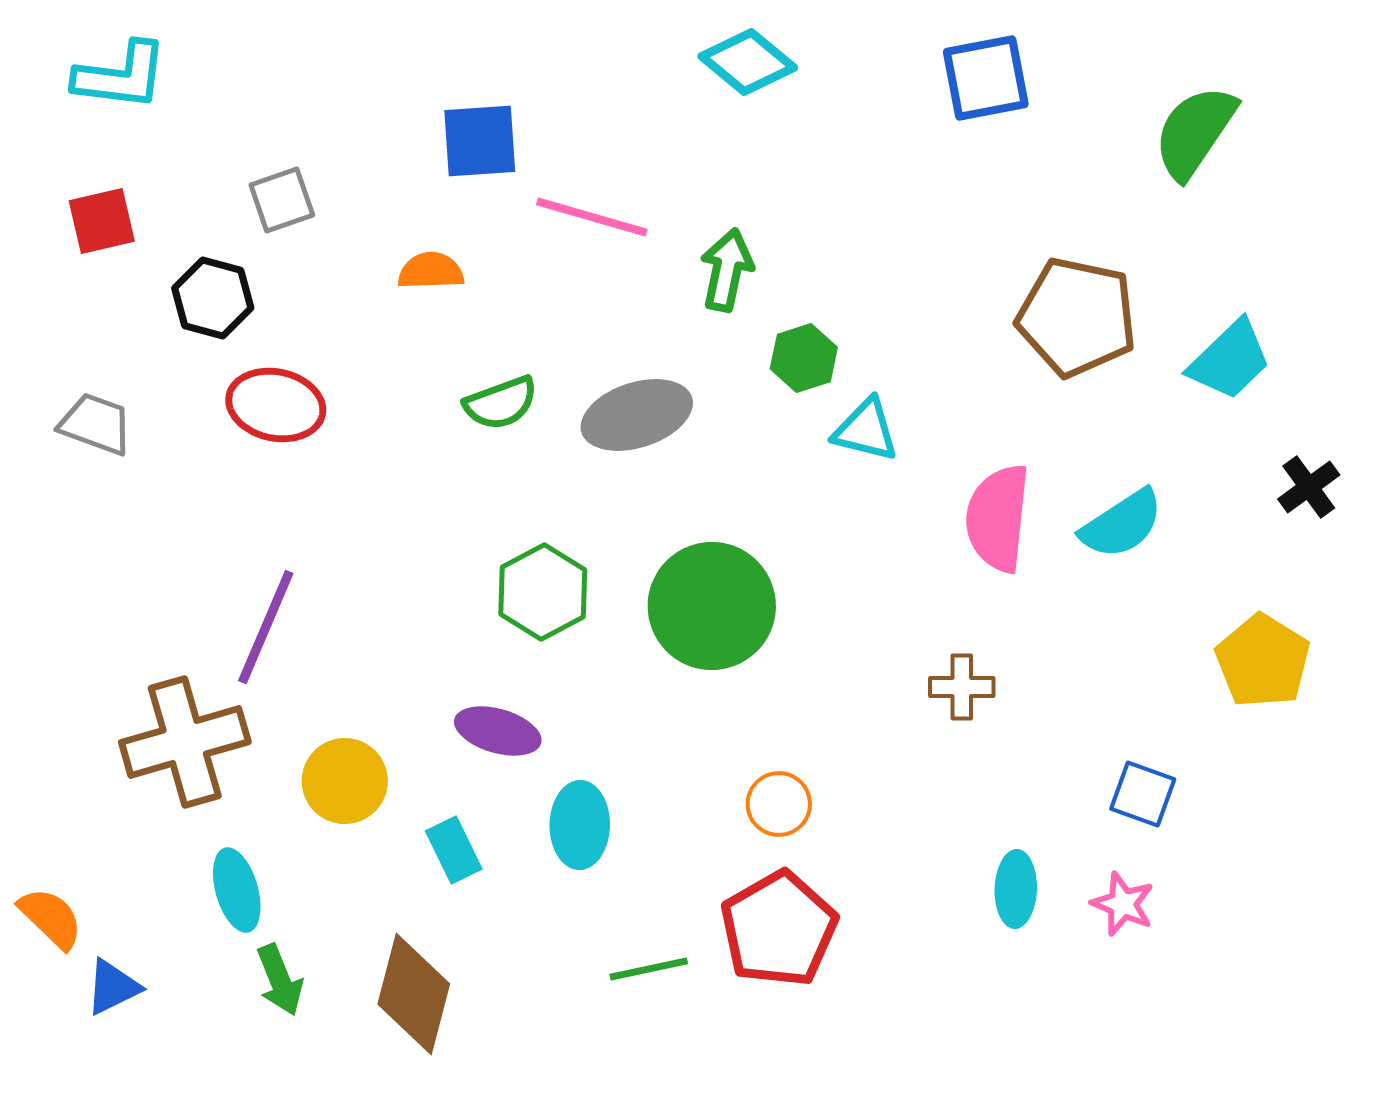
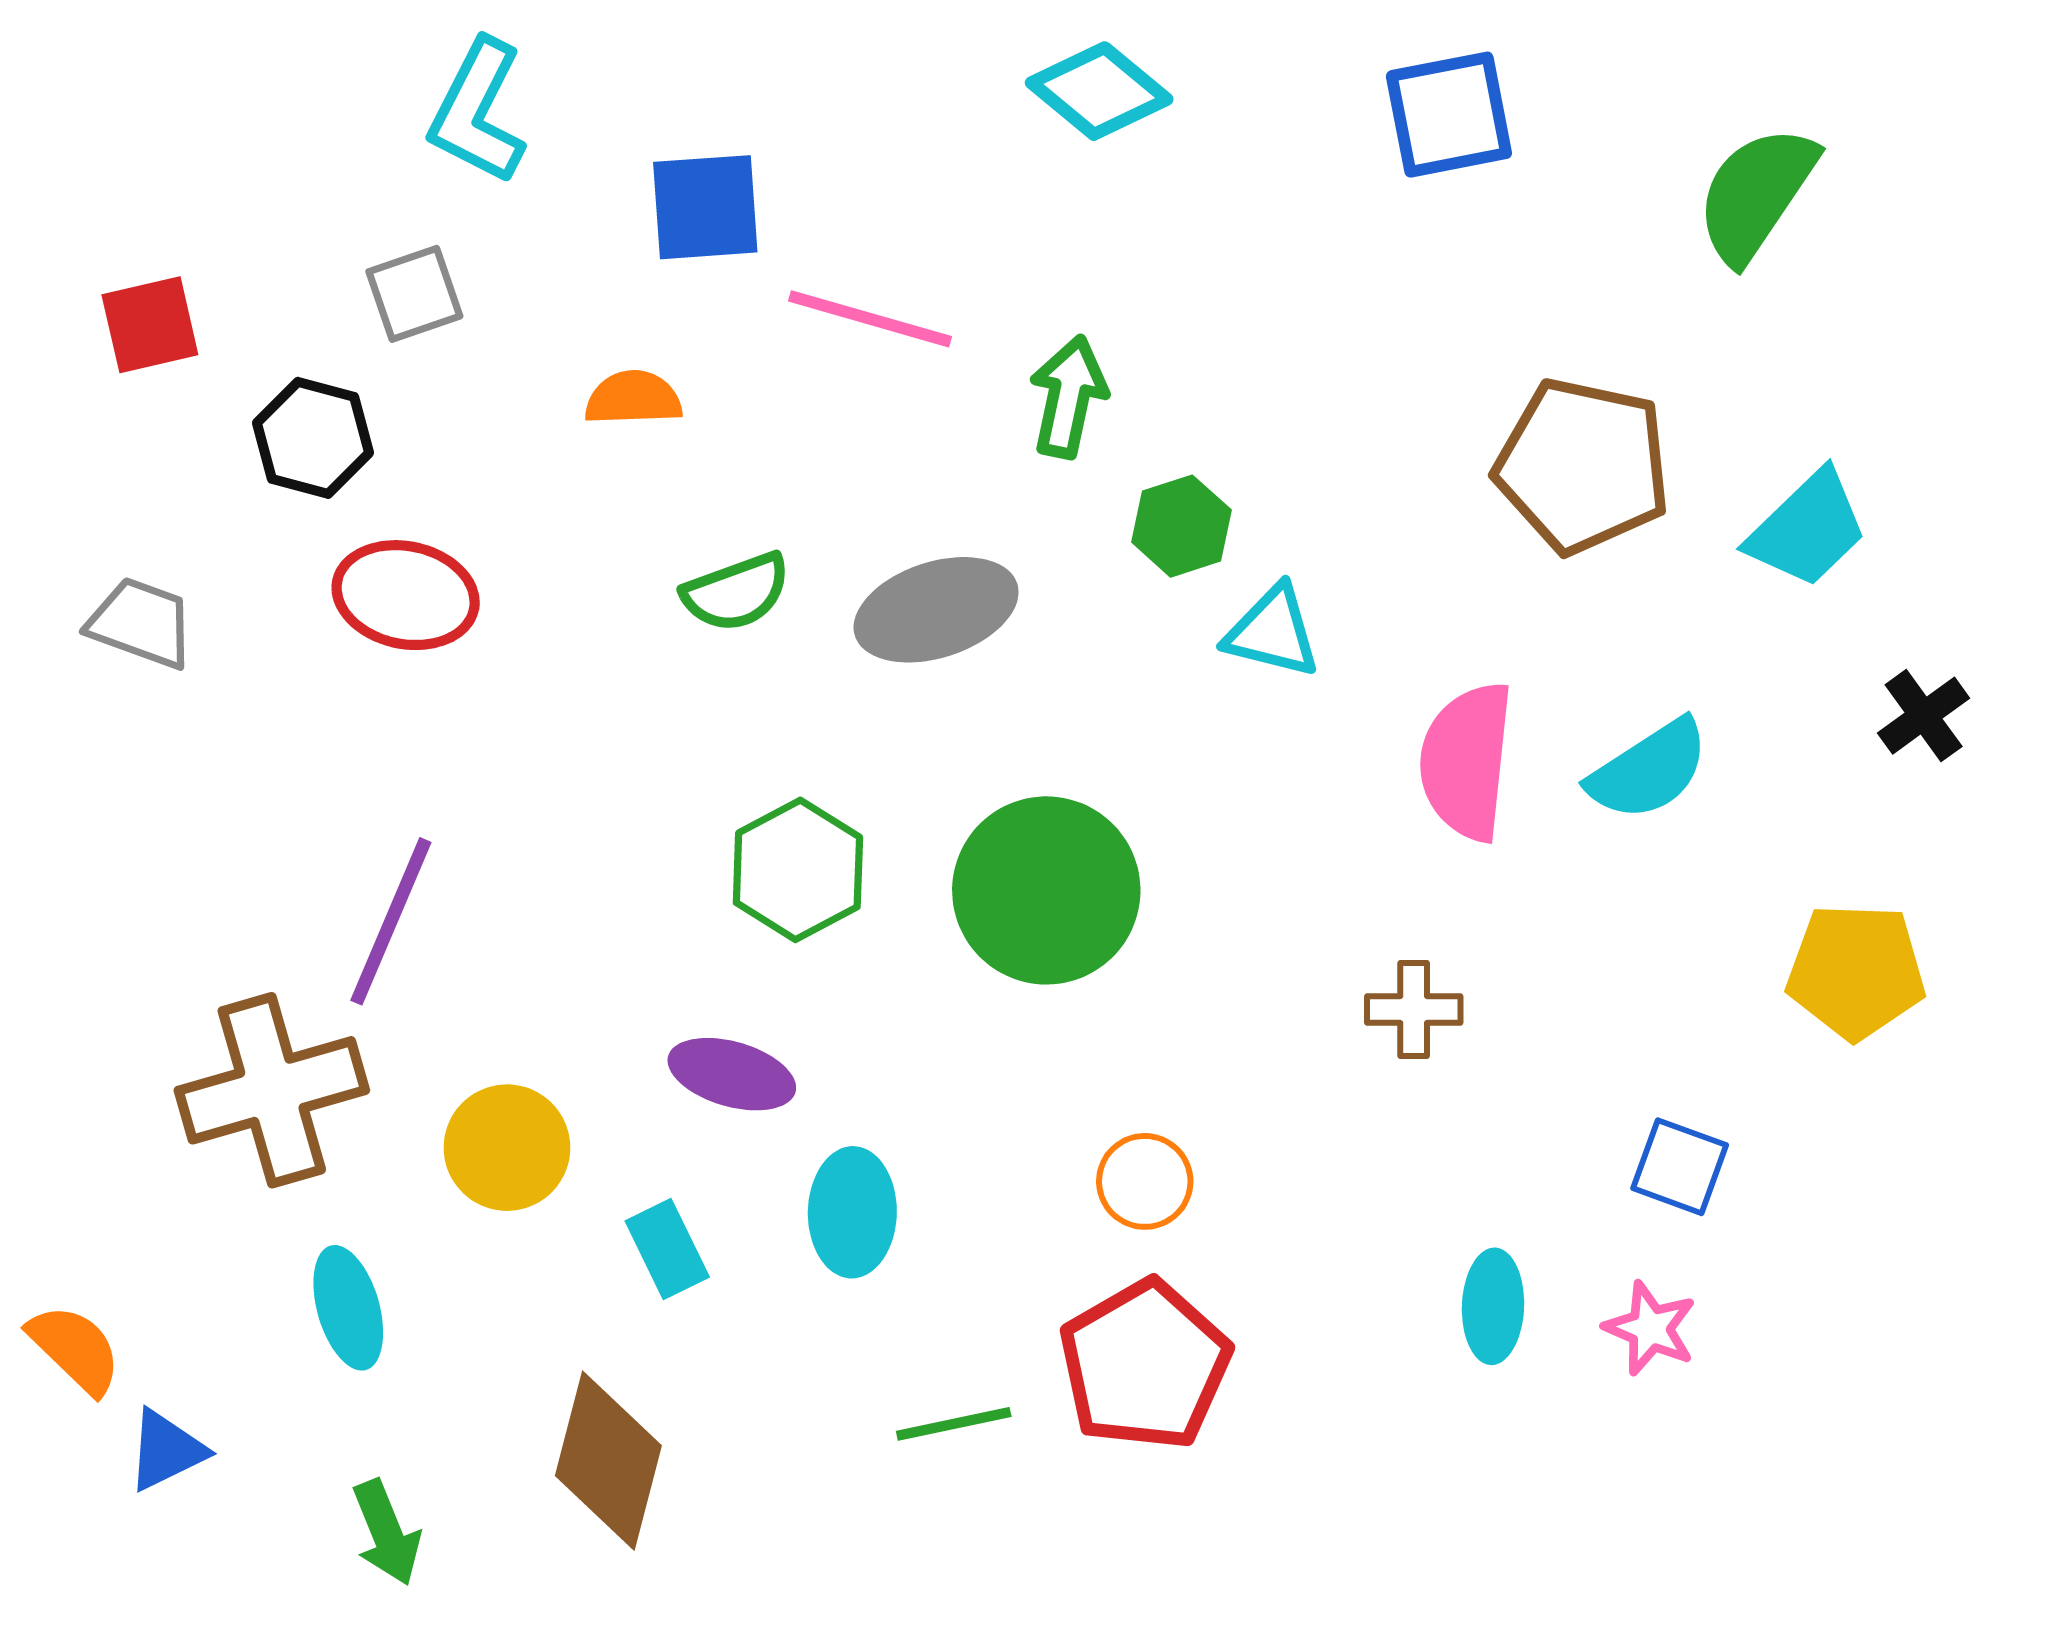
cyan L-shape: (121, 76) -> (478, 112), moved, turned 110
yellow pentagon: (1263, 661) -> (1856, 971), turned -30
green arrow: (280, 980) -> (386, 1533), moved

